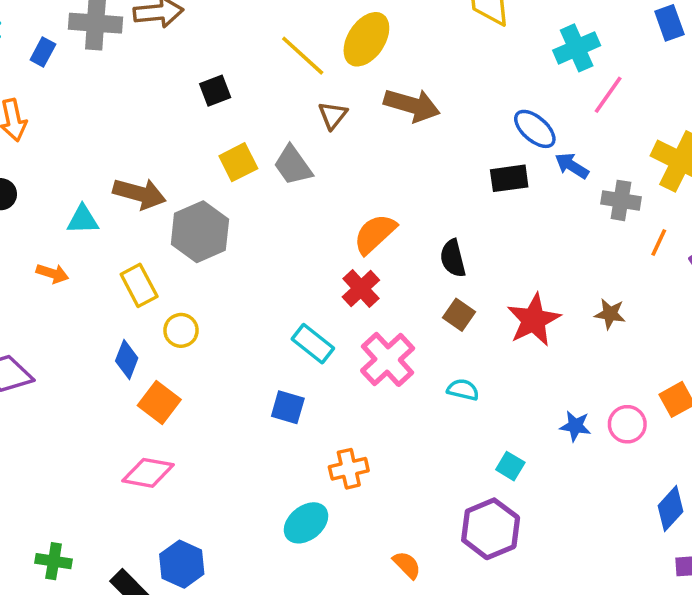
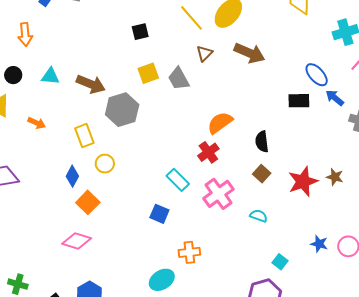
cyan triangle: (83, 220) -> (50, 76), moved
brown star: (610, 314) -> (335, 177), moved

